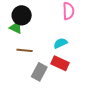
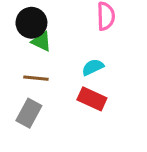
green triangle: (16, 28) -> (41, 42), moved
gray rectangle: (39, 72) -> (29, 113), moved

